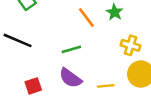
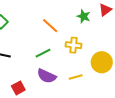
green star: (115, 12) -> (84, 16), moved
yellow cross: (131, 45) -> (74, 45), moved

